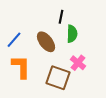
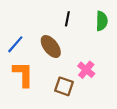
green semicircle: (72, 34) -> (102, 21), moved
brown square: (58, 78) -> (64, 86), size x0.7

